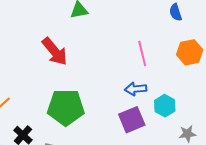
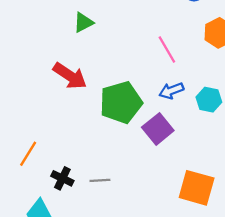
green pentagon: (66, 107) -> (121, 102), moved
purple square: (132, 120) -> (158, 129), moved

